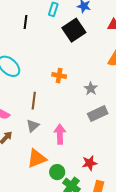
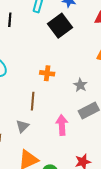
brown line: (34, 101) -> (33, 101), moved
pink arrow: (60, 134) -> (62, 125), moved

